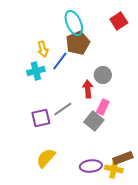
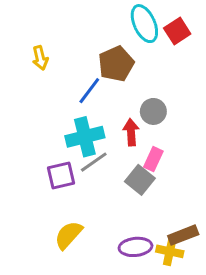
cyan ellipse: (74, 23) -> (144, 24), moved
yellow arrow: (43, 49) -> (40, 58), moved
cyan cross: (36, 71) -> (85, 137), moved, size x1.4

